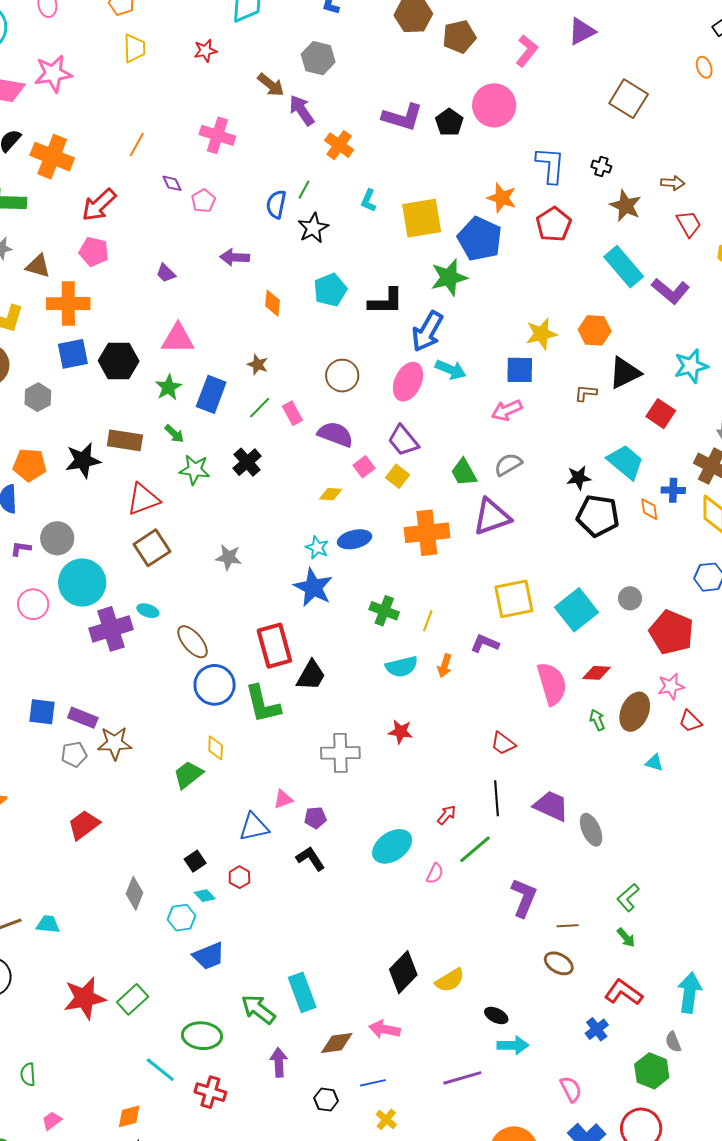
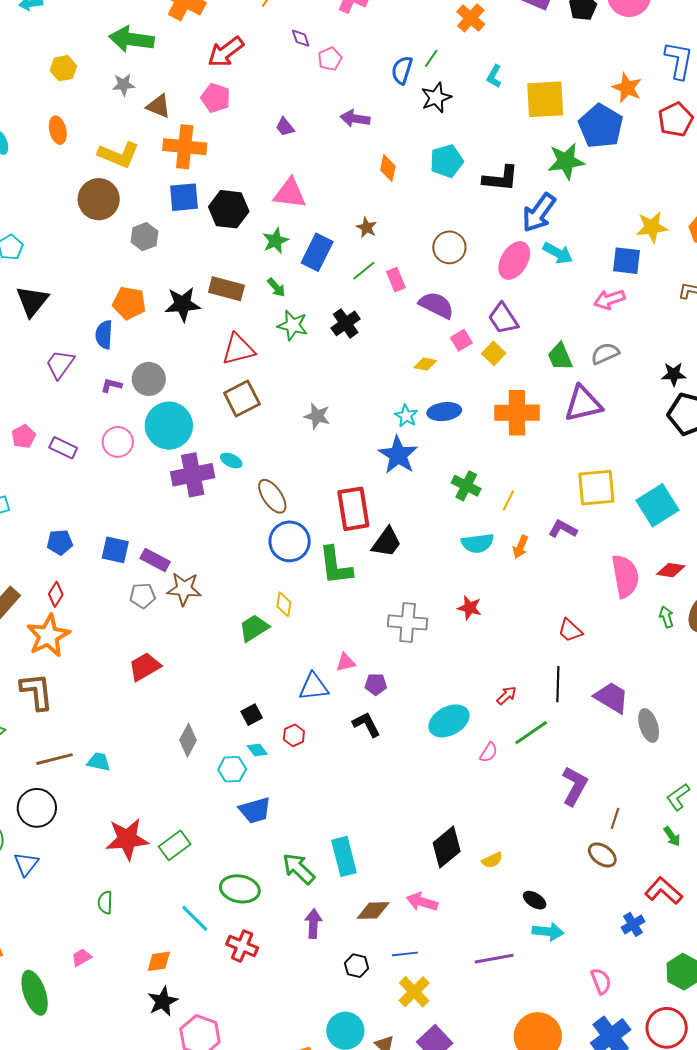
brown line: (568, 926) -> (615, 818), turned -75
yellow semicircle: (450, 980) -> (492, 860), size x0.7
green semicircle: (28, 1075) -> (105, 902), moved
yellow cross: (386, 1119) -> (414, 992), size x1.5

